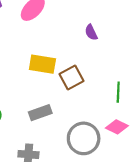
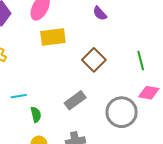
yellow rectangle: (42, 64) -> (53, 37), moved

